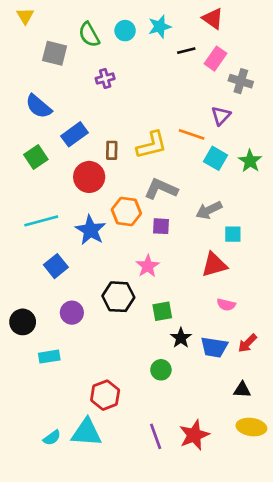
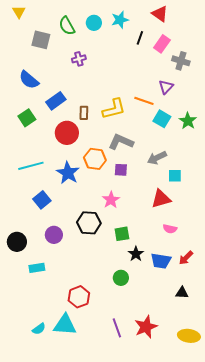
black line: (186, 51) -> (140, 38), turned -56
yellow ellipse: (251, 427) -> (189, 336), moved

